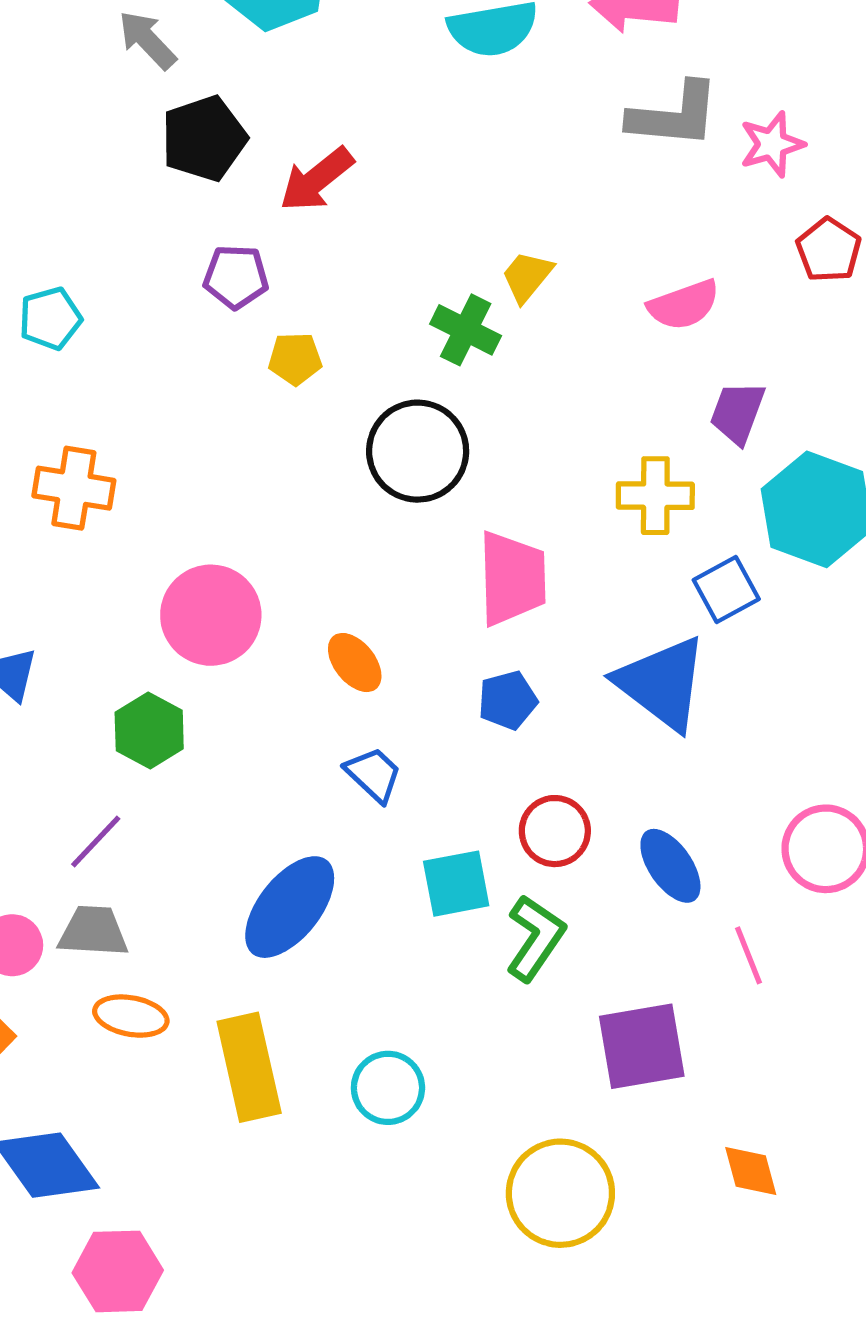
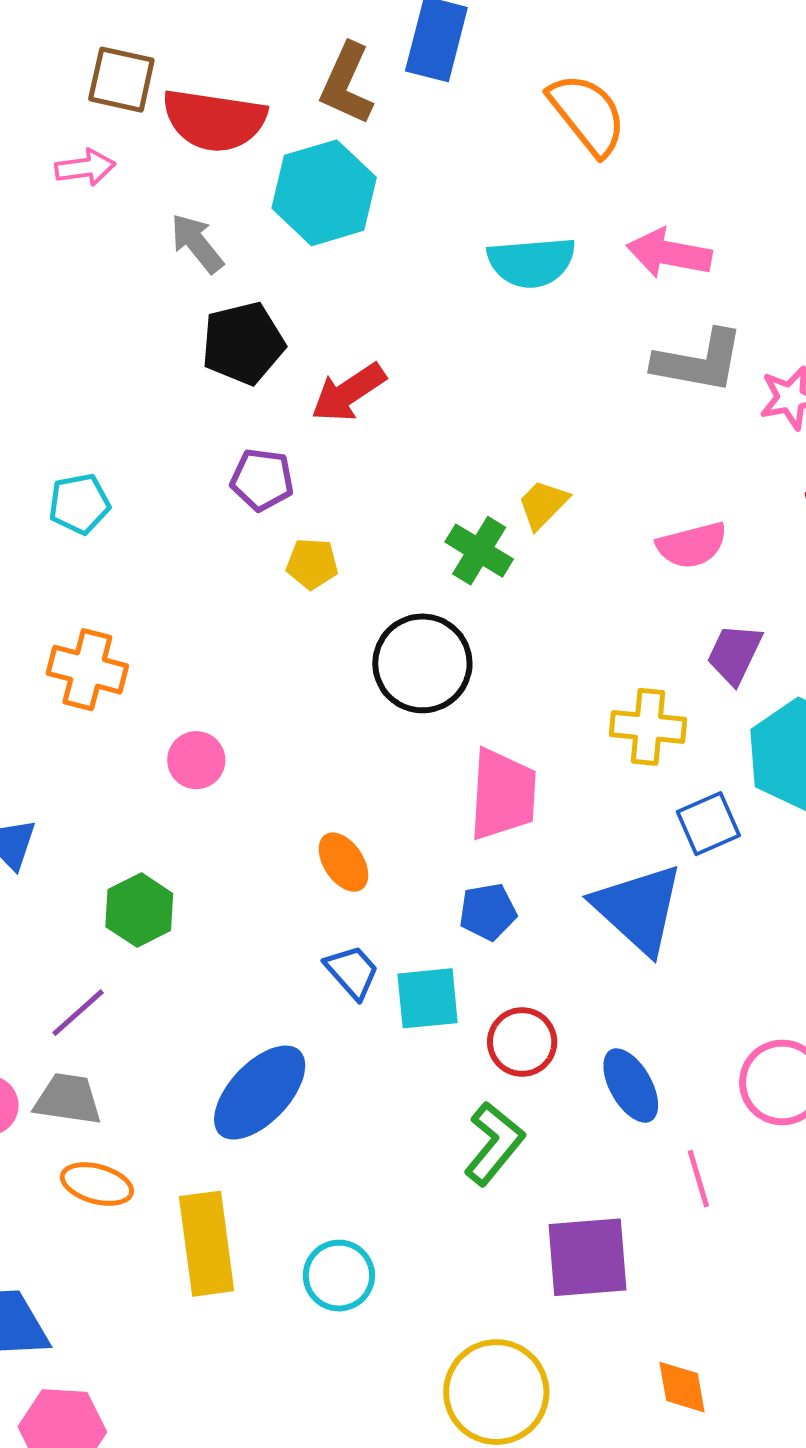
pink circle: (211, 615) -> (196, 760), moved, size x0.6
cyan square: (456, 884) -> (428, 998), moved

